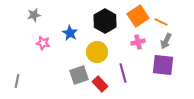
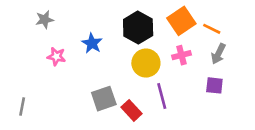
yellow circle: (97, 52) -> (146, 63), moved
purple square: (163, 65) -> (214, 85), size x0.6

